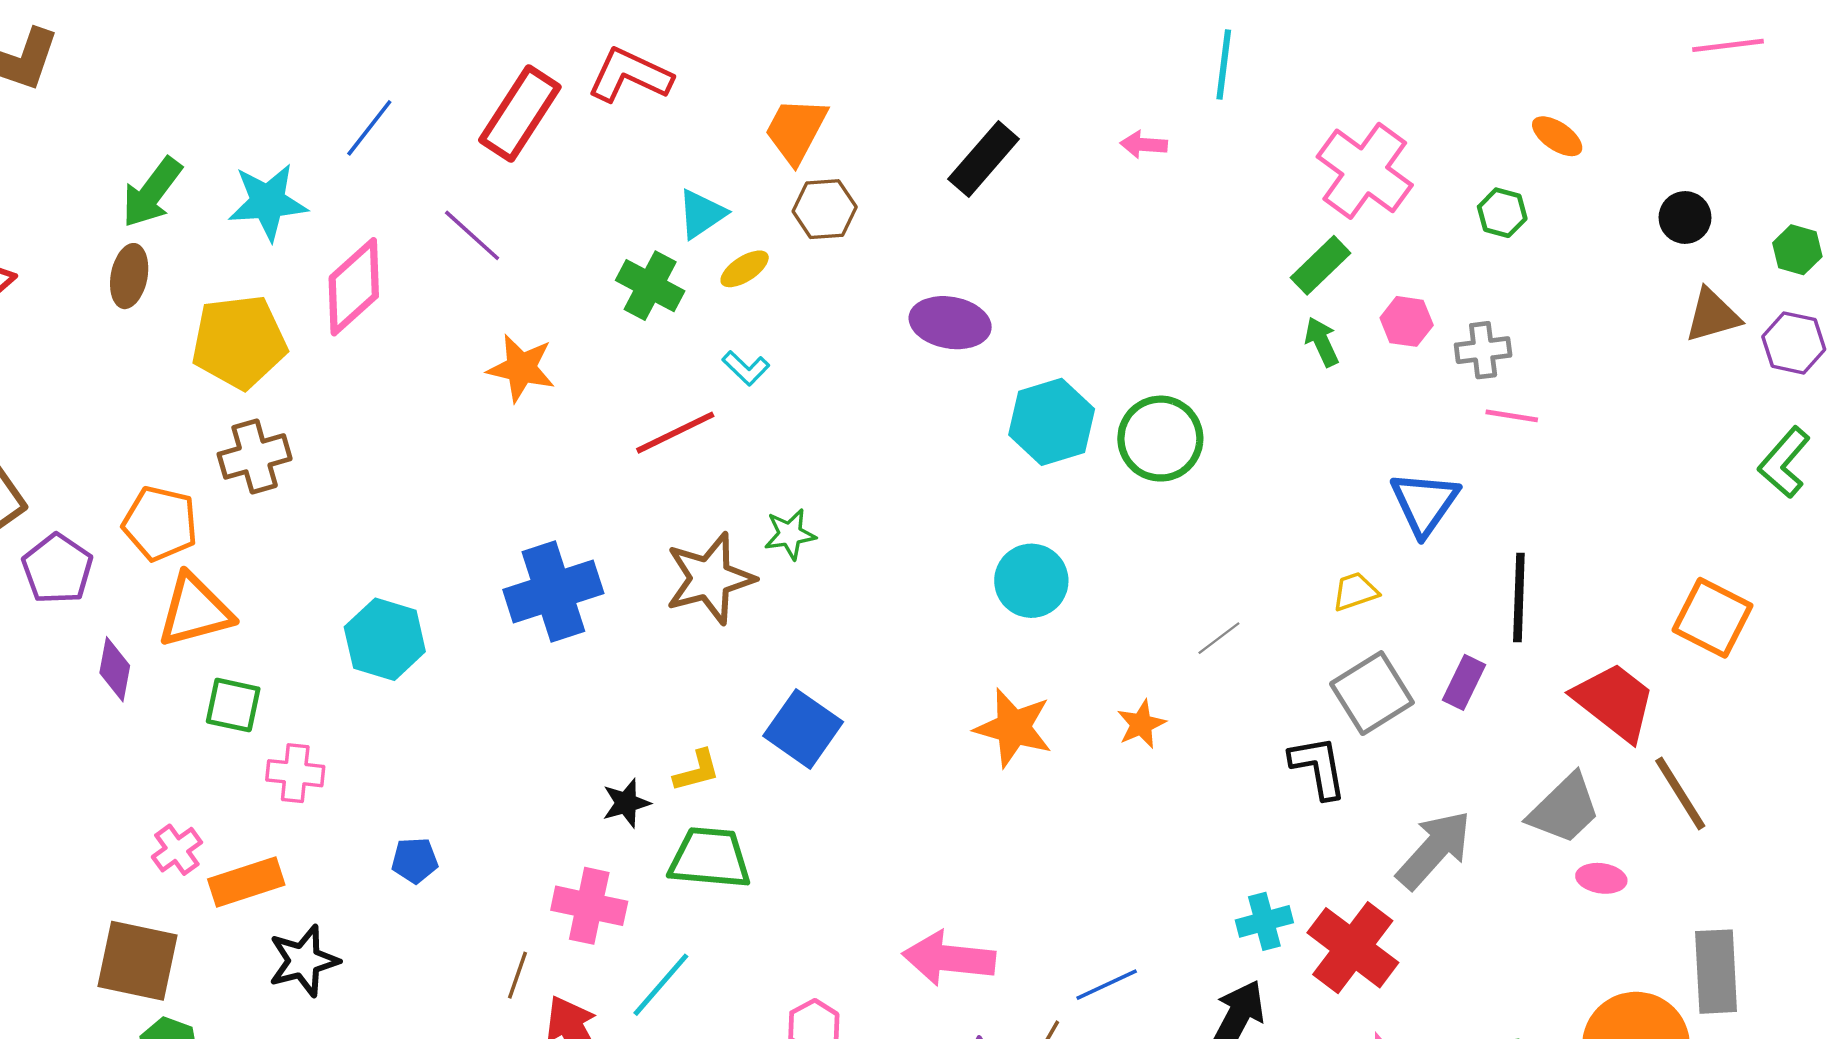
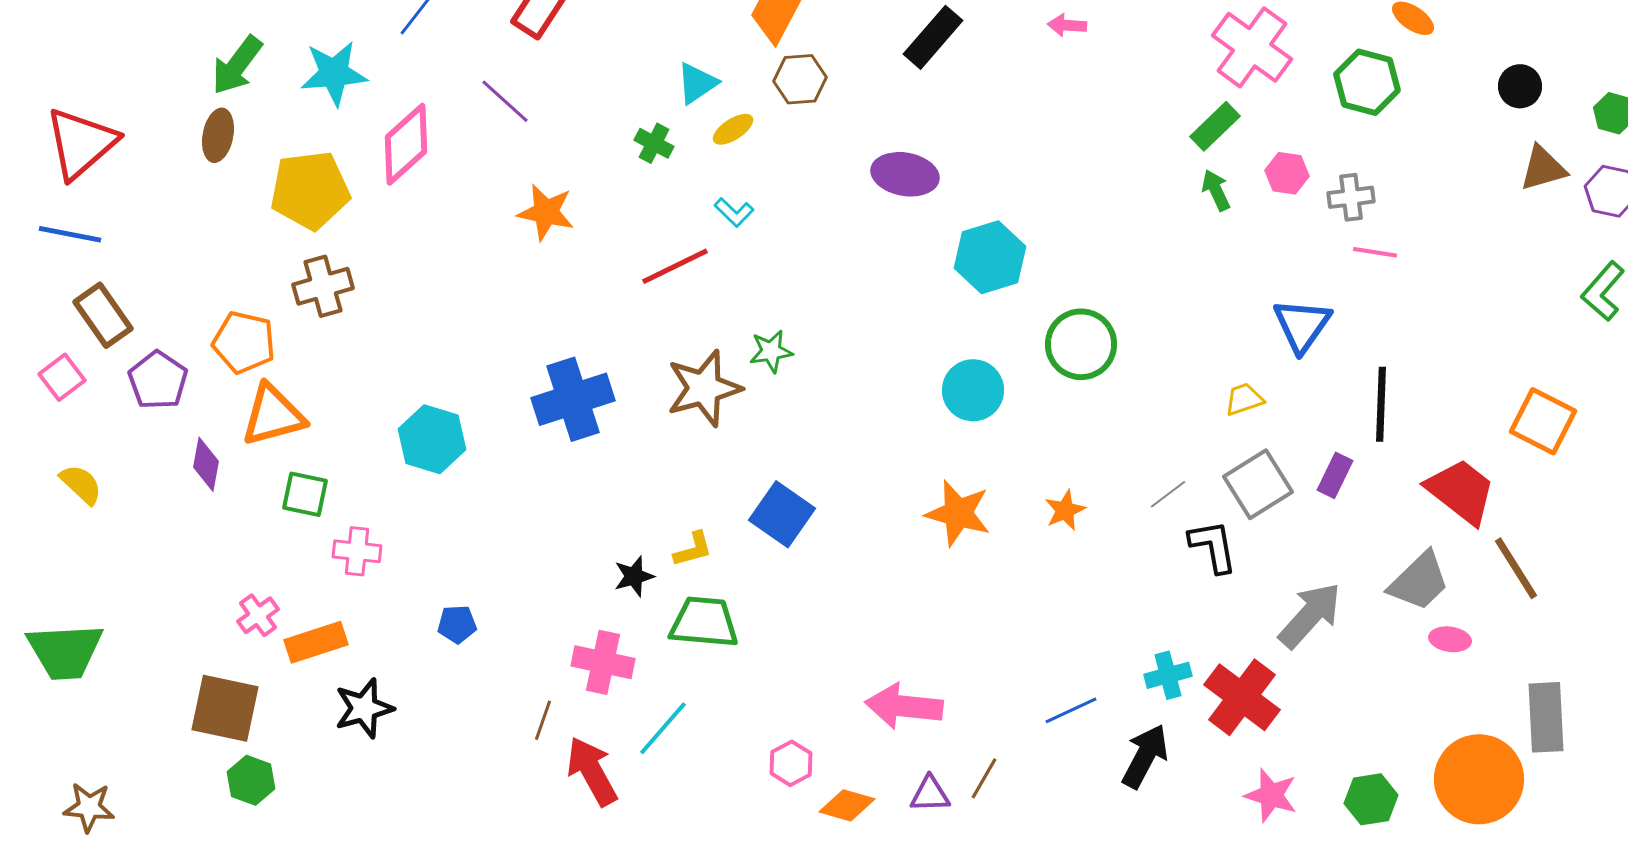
green hexagon: (1502, 213) -> (1367, 82), size x1.6
green cross: (650, 286) -> (654, 143), size x0.7
green circle: (1160, 439) -> (1081, 344), moved
gray line: (1219, 638) -> (1168, 494), moved
blue line: (1107, 985) -> (1071, 710), moved

